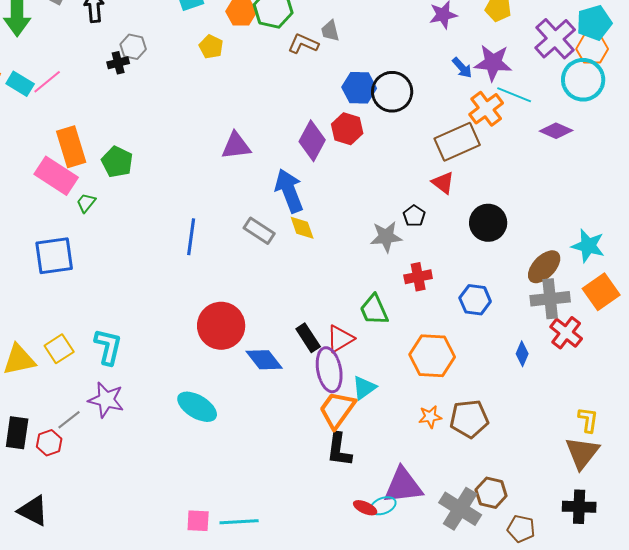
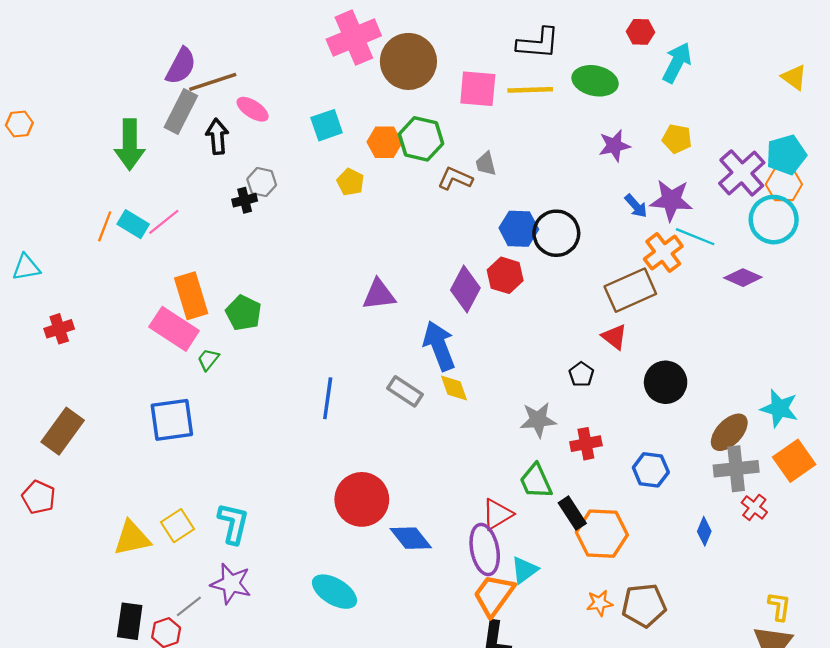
gray star: (386, 237) -> (538, 420), moved
red cross: (566, 333) -> (754, 507), size x0.7
black rectangle: (308, 338) -> (572, 513), moved

